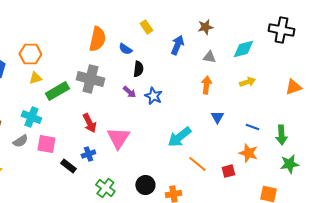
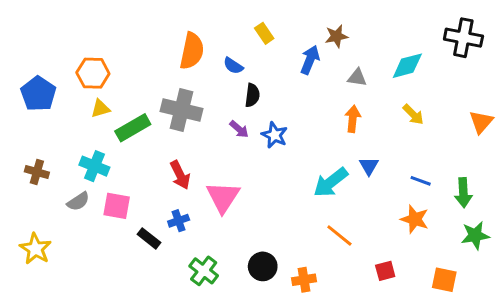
brown star: (205, 27) -> (336, 36), moved
yellow arrow: (247, 82) -> (413, 114), turned 63
orange triangle: (293, 87) -> (481, 122), turned -30
cyan arrow: (179, 137) -> (331, 182), moved
red square: (228, 171) -> (385, 271), moved

